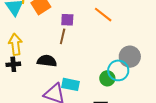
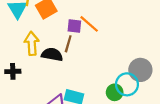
orange line: (103, 15) -> (89, 24), moved
yellow arrow: (15, 44) -> (32, 43), moved
black semicircle: (47, 61) -> (52, 54), moved

